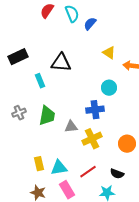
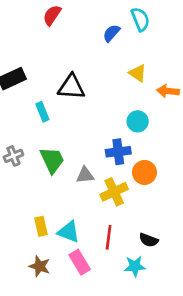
cyan semicircle: (72, 14) -> (140, 19), moved
green trapezoid: (47, 116) -> (52, 160), turned -35
orange circle: (127, 144) -> (144, 172), moved
cyan triangle: (59, 168) -> (69, 232), turned 30
red line: (88, 172) -> (109, 237), turned -48

